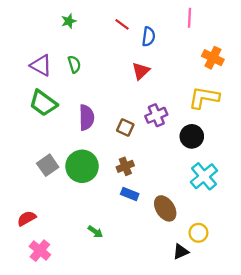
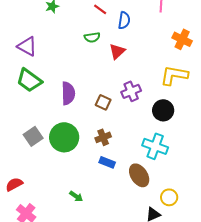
green semicircle: (74, 64) -> (92, 37), moved, turned 98
cyan cross: (204, 176) -> (155, 146), moved, turned -30

